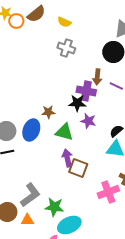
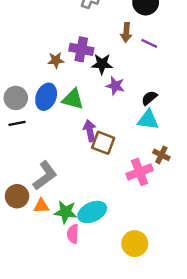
purple cross: (86, 91) -> (81, 49), moved
brown star: (48, 112) -> (56, 60), moved
green triangle: (64, 132) -> (73, 99), moved
green star: (54, 207) -> (66, 212), moved

